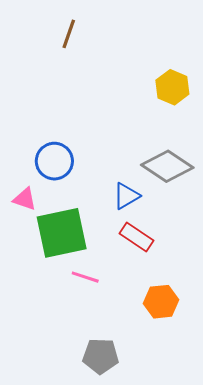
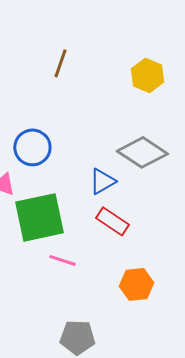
brown line: (69, 34) -> (60, 63), moved

